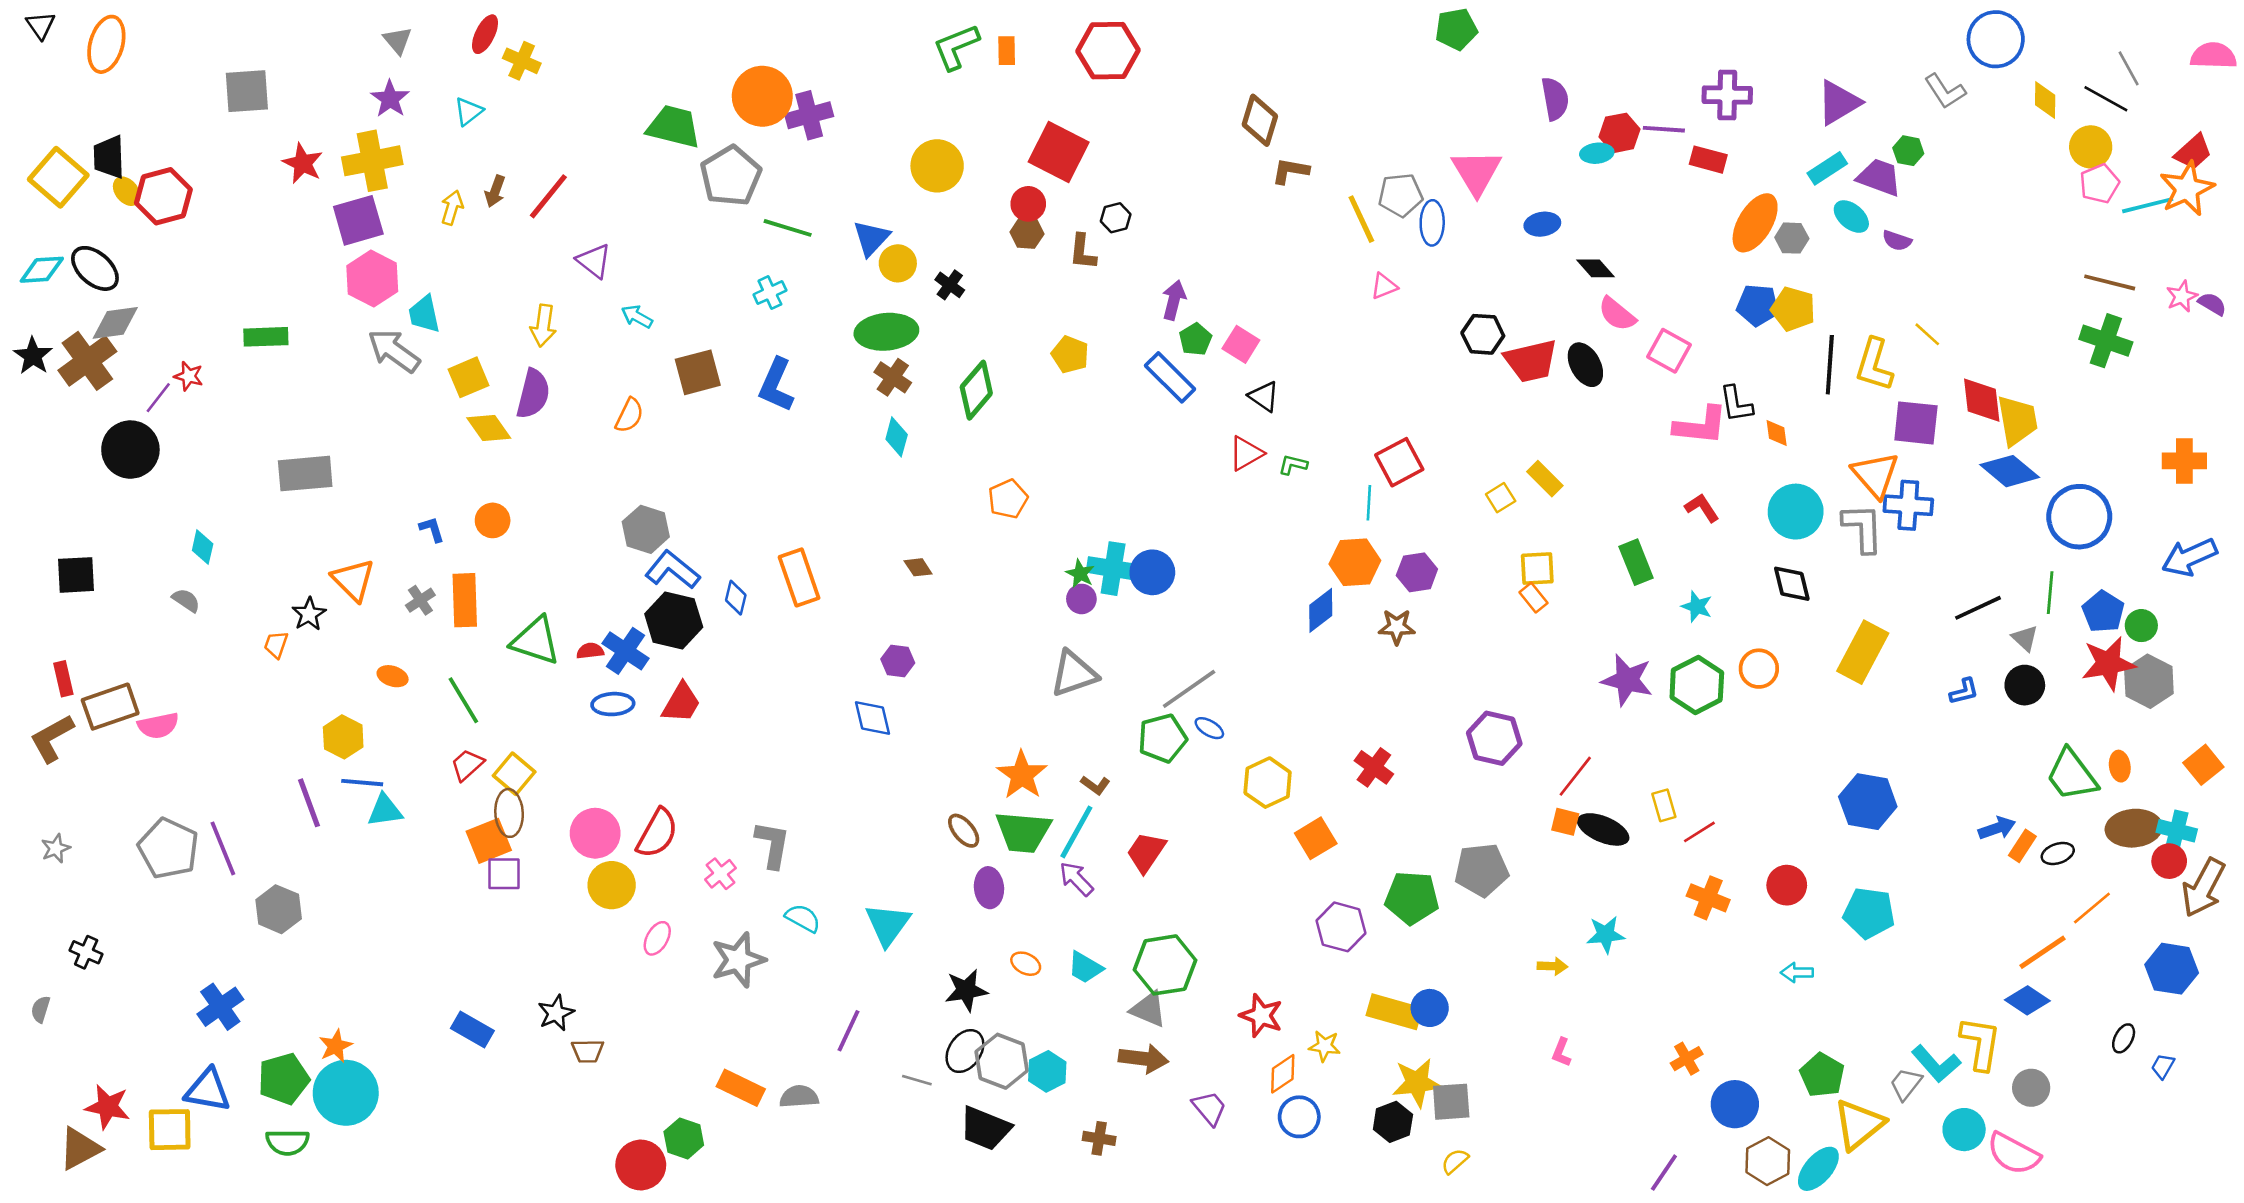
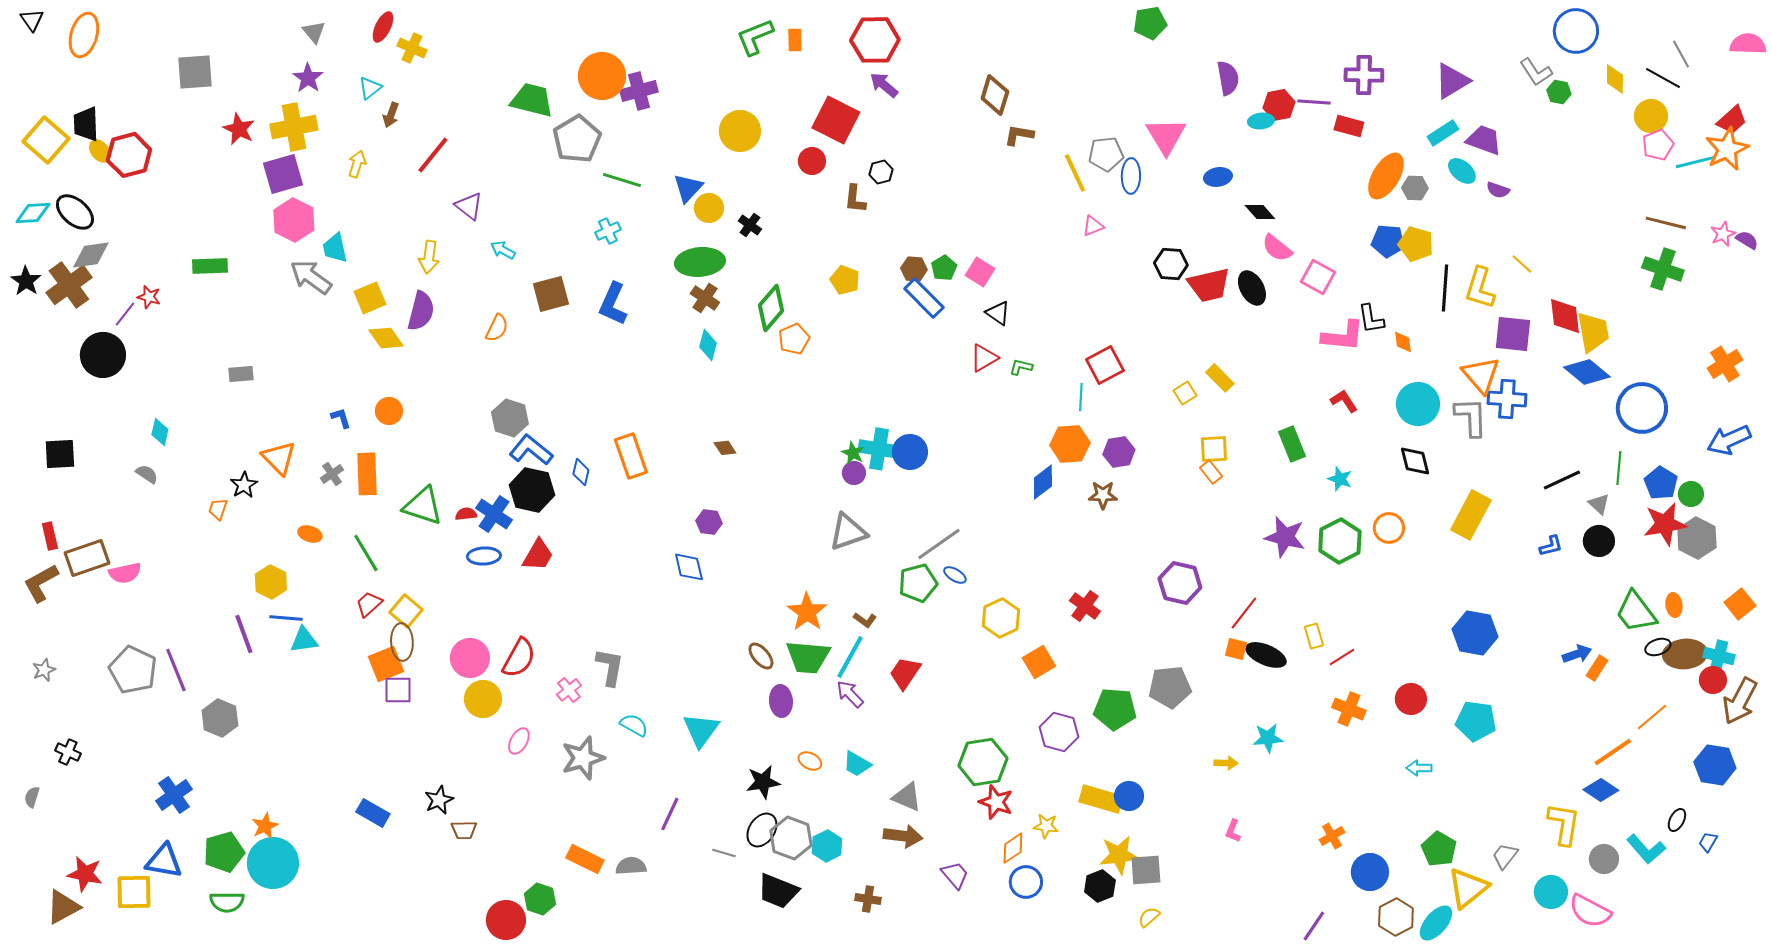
green hexagon: (1908, 151) -> (1559, 92), moved
brown arrow: (495, 191) -> (391, 115), moved
brown hexagon: (1027, 233) -> (914, 269), moved
purple arrow: (1174, 300) -> (884, 85), moved, turned -64
orange cross: (2184, 461) -> (1725, 364), turned -32
gray rectangle: (305, 474) -> (241, 374), size x0.6
orange pentagon: (1008, 499) -> (794, 339), moved
black ellipse: (2058, 853) -> (1658, 647), moved
green hexagon: (1165, 965) -> (983, 762), moved
cyan L-shape: (1936, 1064) -> (1646, 849), moved

